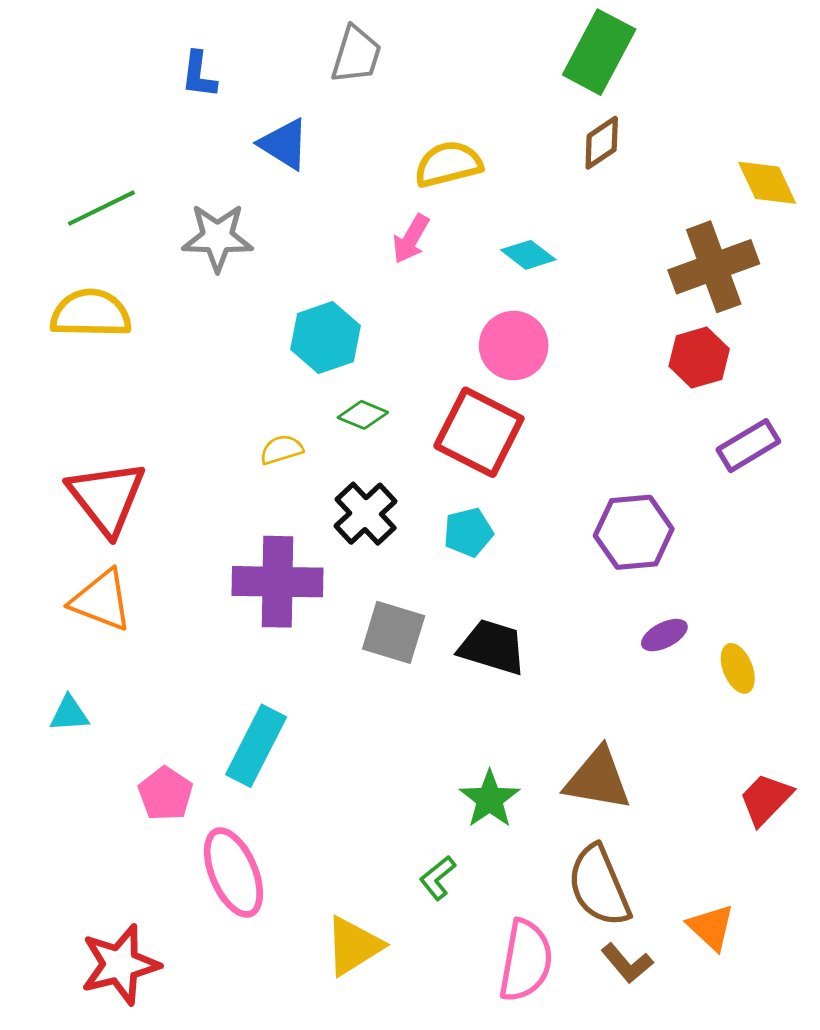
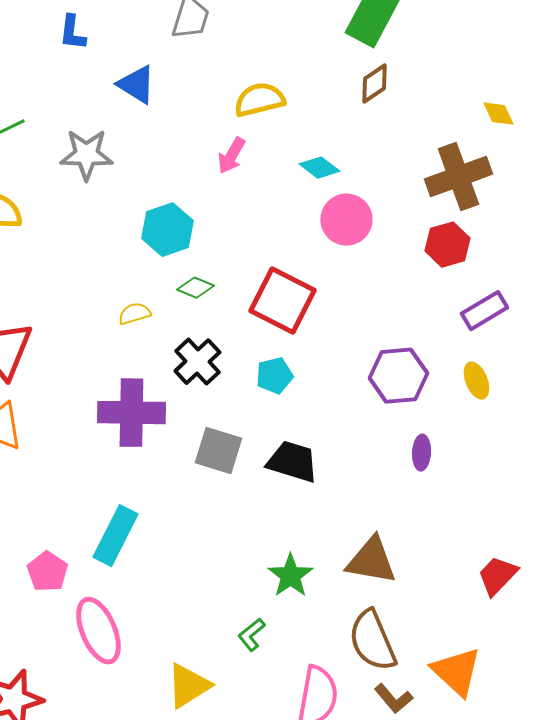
yellow diamond: (767, 183) -> (498, 114), size x0.7
pink circle: (514, 346) -> (346, 220), moved
purple ellipse: (664, 635) -> (421, 453), turned -60
yellow ellipse: (738, 668) -> (476, 381), moved
orange triangle: (711, 927) -> (456, 672), size x1.4

